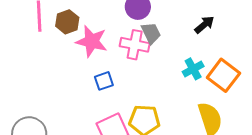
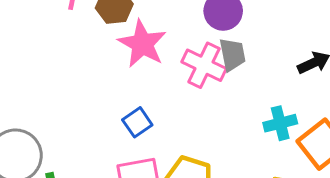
blue square: (104, 81) -> (137, 122), moved, turned -30

